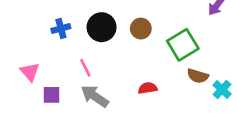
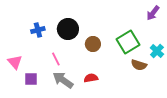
brown circle: (141, 29) -> (93, 44), moved
red semicircle: (148, 88) -> (91, 78), moved
cyan cross: (222, 89) -> (157, 51), moved

